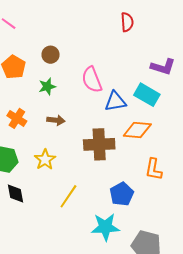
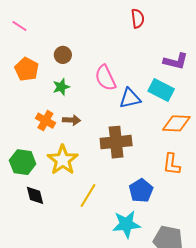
orange cross: (17, 118) -> (45, 121), moved
orange diamond: (137, 130) -> (176, 123), moved
yellow star: (45, 160) -> (63, 160), size x1.4

